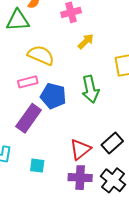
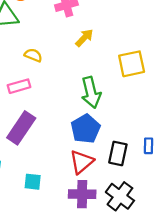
yellow semicircle: (41, 55) -> (33, 55), size x0.6
blue pentagon: (53, 96) -> (86, 129), moved, turned 30
black rectangle: (112, 143) -> (118, 154), turned -35

